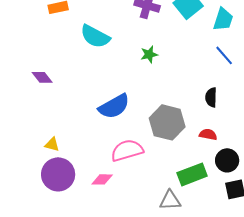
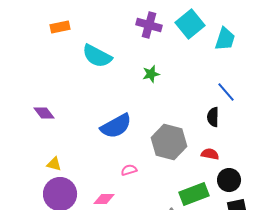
blue line: (224, 55) -> (226, 92), moved
purple diamond: (42, 77) -> (44, 113), moved
pink semicircle: (127, 150) -> (129, 170), size x0.5

